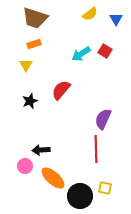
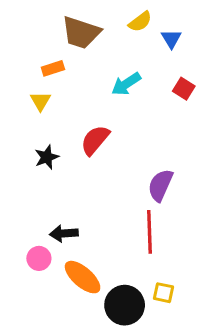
brown trapezoid: (35, 18) -> (81, 33), moved
blue triangle: (116, 19) -> (171, 39), moved
red square: (105, 51) -> (184, 89), moved

